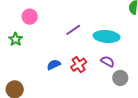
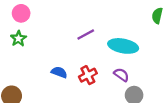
pink circle: (30, 17) -> (21, 13), moved
blue semicircle: (54, 65) -> (59, 72), turned 40

